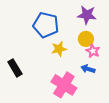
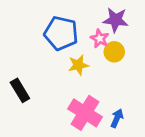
pink star: (93, 51) -> (100, 39), moved
blue arrow: (88, 69) -> (117, 118), moved, turned 96

